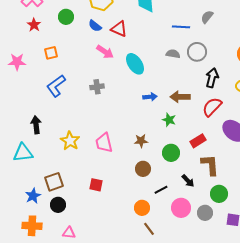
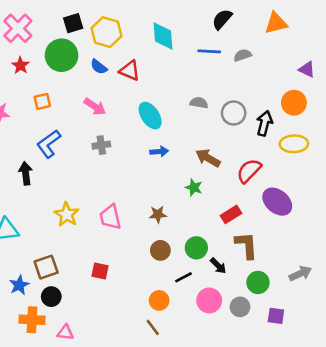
green circle: (66, 17) -> (62, 55), size x1.6
gray semicircle: (207, 17) -> (243, 55), turned 32
blue line: (181, 27) -> (209, 51), moved
pink arrow: (105, 52) -> (95, 107), moved
gray circle: (197, 52) -> (234, 113), moved
black arrow: (212, 78) -> (264, 123), moved
blue arrow: (150, 97) -> (159, 152), moved
brown arrow: (180, 97) -> (208, 158), turned 30
black arrow: (36, 125) -> (26, 173), moved
green circle: (171, 153) -> (196, 248), moved
orange cross: (32, 226) -> (32, 320), moved
brown line: (149, 229) -> (153, 327), moved

